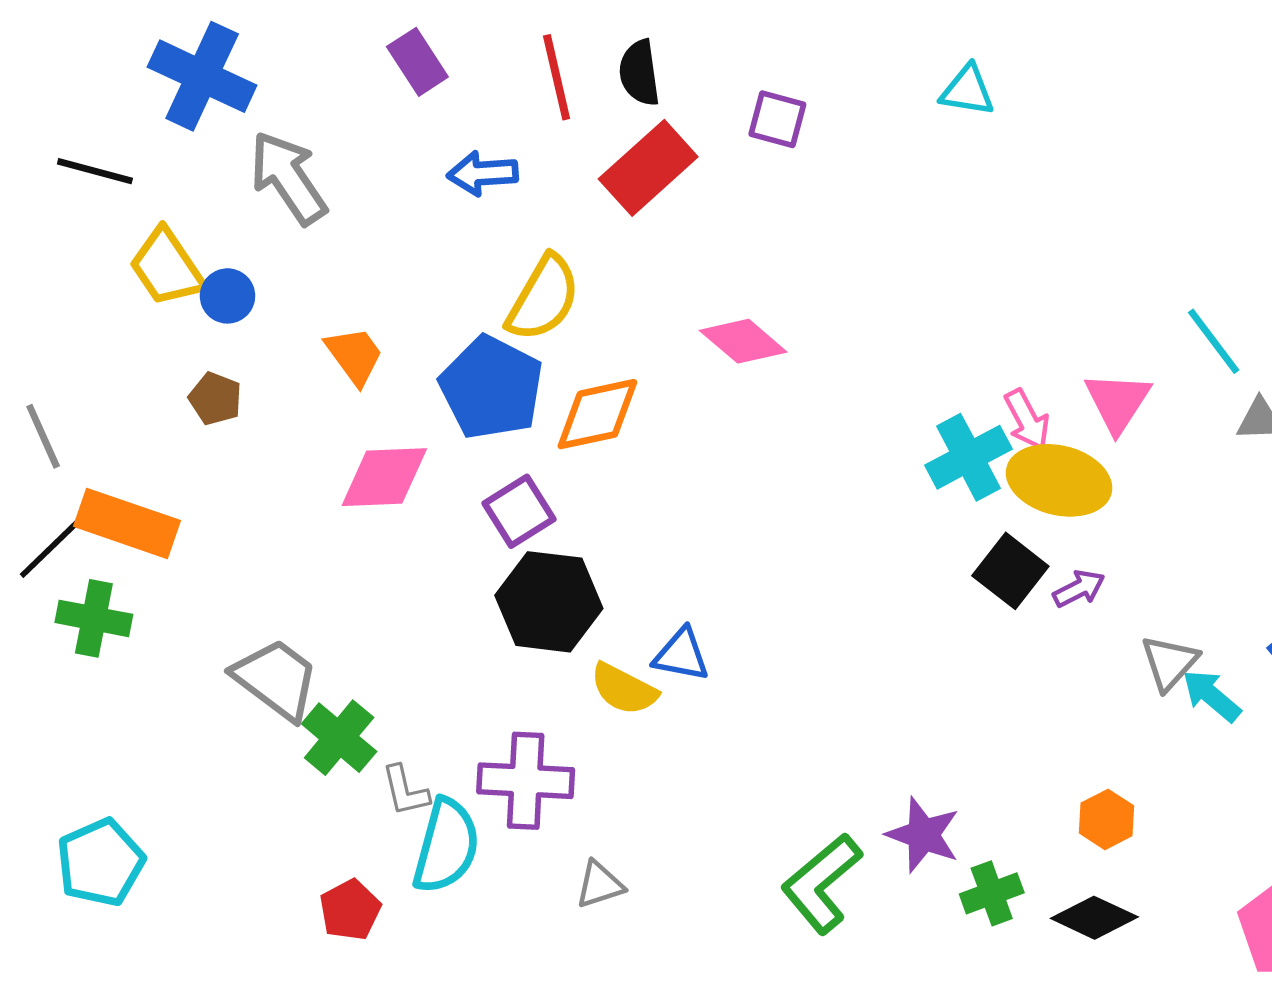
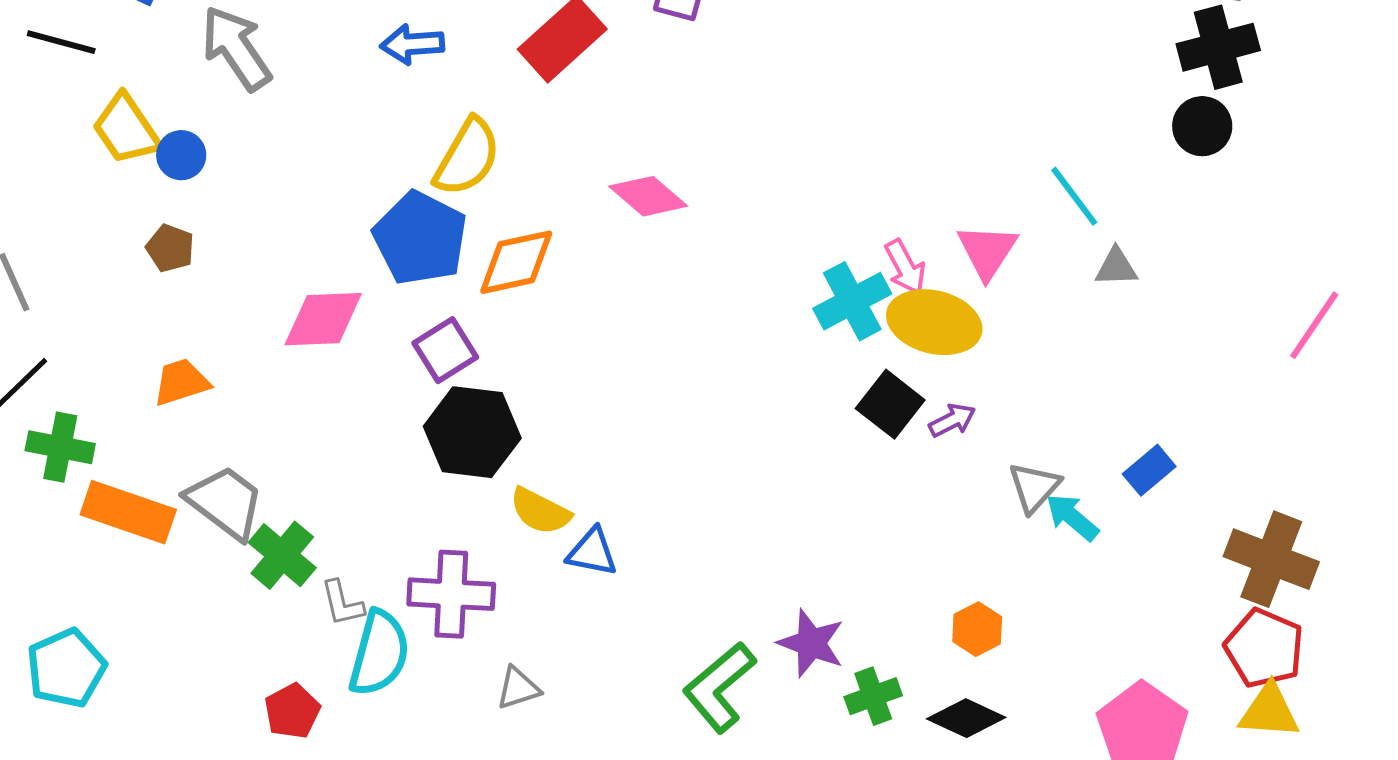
orange trapezoid: (354, 356) -> (181, 382), moved, turned -72
orange rectangle: (127, 523) -> (128, 512), moved
blue triangle: (681, 655) -> (592, 552), moved

